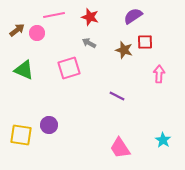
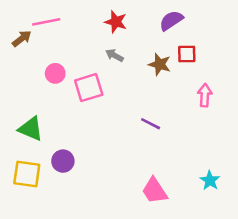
pink line: (54, 15) -> (46, 22), moved
pink circle: (37, 33) -> (55, 73), moved
green triangle: (24, 70) -> (31, 129), moved

